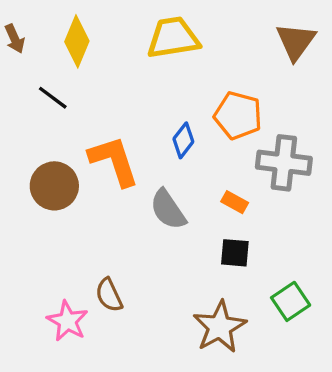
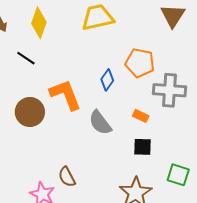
green square: (291, 301) -> (178, 175), turned -35

